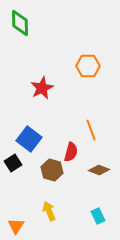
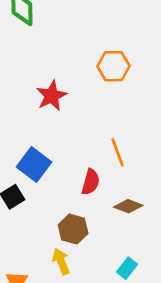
brown hexagon: (52, 170) -> (73, 229), moved
cyan rectangle: (98, 216) -> (127, 268), turned 63

